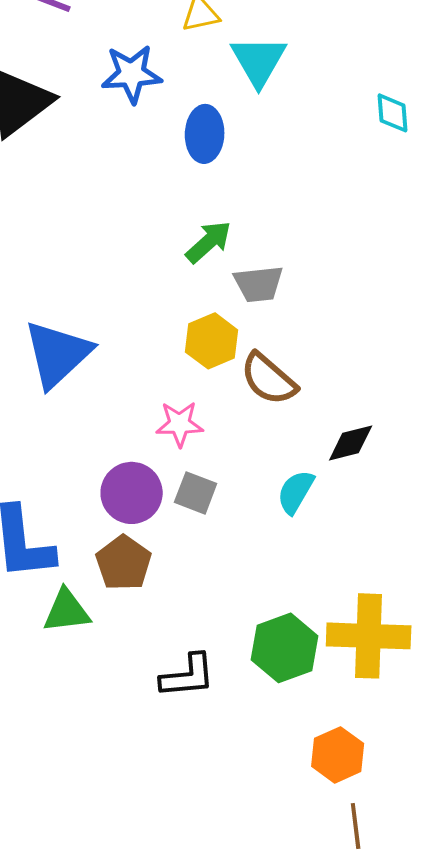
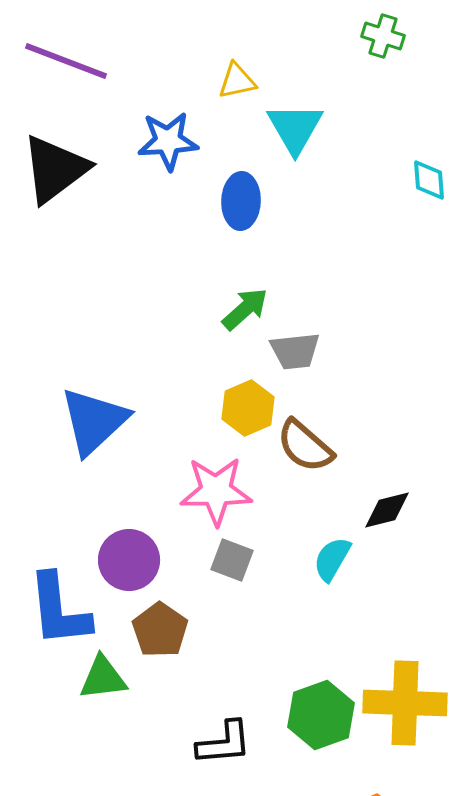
pink star: (180, 424) -> (216, 491), size x1.5
purple circle: (132, 493) -> (129, 560), moved

